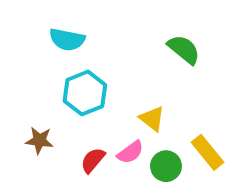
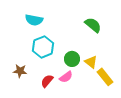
yellow triangle: (152, 119) -> (91, 62), moved
green circle: (166, 166) -> (72, 59), moved

